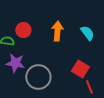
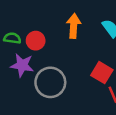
red circle: (23, 30) -> (36, 41), moved

